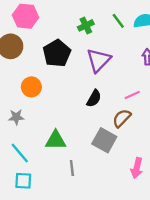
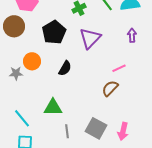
black semicircle: (94, 98) -> (65, 68), moved
gray star: (16, 117) -> (16, 73), moved
gray square: (104, 140) -> (96, 128), moved

